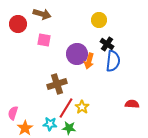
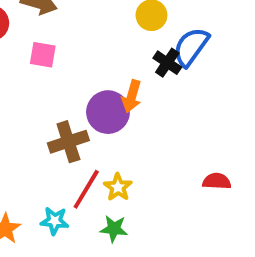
purple circle: (77, 54) -> (108, 112), moved
blue semicircle: (113, 61) -> (191, 47), moved, turned -150
green star: (69, 128) -> (114, 229), moved

